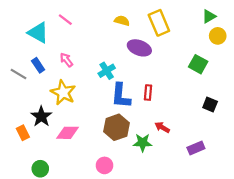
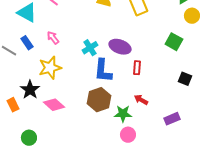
purple ellipse: (139, 48) -> (120, 47), moved
yellow star: (63, 93) -> (50, 68), turned 30
red rectangle: (148, 93) -> (137, 68), moved
pink diamond: (67, 133) -> (54, 105), turned 40
pink circle: (104, 165) -> (128, 135), moved

